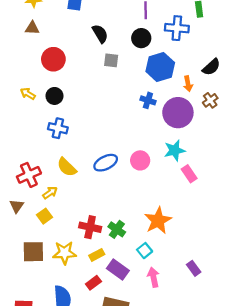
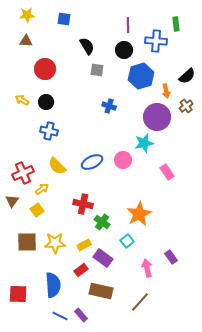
blue cross: (148, 100) -> (109, 106), moved
cyan star: (175, 150) -> (144, 143), moved
red cross: (90, 227) -> (83, 204), moved
pink arrow: (153, 277) -> (147, 268), moved

